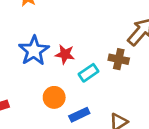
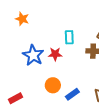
cyan rectangle: (89, 73) -> (69, 37), moved, turned -48

